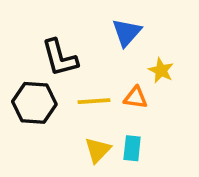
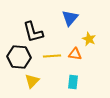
yellow triangle: (98, 150) -> (32, 81), moved

